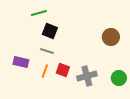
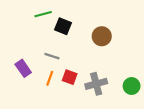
black square: (50, 31) -> (63, 26), moved
brown circle: (111, 37) -> (102, 36), moved
purple rectangle: (21, 62) -> (23, 68), turned 42

